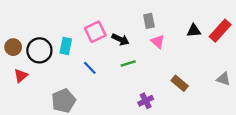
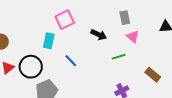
pink square: (95, 32) -> (65, 20), moved
black circle: (39, 50) -> (31, 67), moved
green line: (128, 64) -> (119, 57), moved

